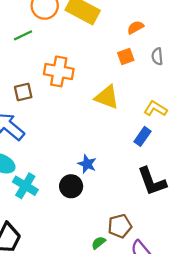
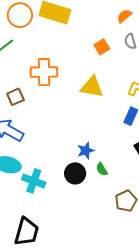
orange semicircle: (135, 27) -> (124, 16), moved
blue star: (87, 164) -> (86, 151), turned -30
green semicircle: (99, 243) -> (102, 169), moved, turned -72

